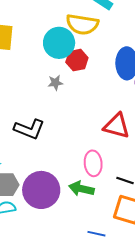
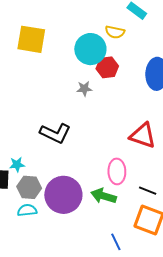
yellow semicircle: (82, 24) -> (115, 32), size x0.6
blue line: (96, 234) -> (116, 242), turned 48

